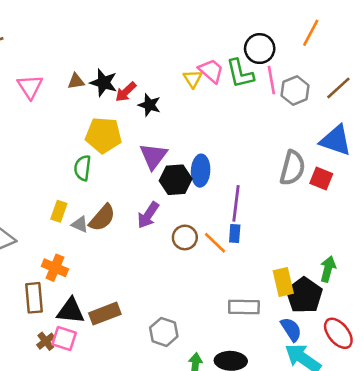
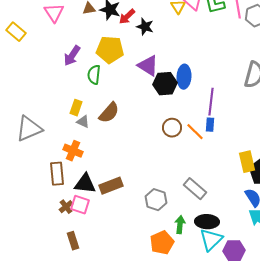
purple triangle: (153, 156) -> (148, 66), turned -35
purple arrow: (148, 215) -> (72, 56), moved
gray triangle: (80, 224) -> (83, 122), moved
gray rectangle: (244, 307) -> (195, 189), moved, turned 40

